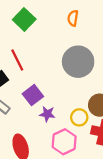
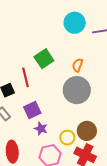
orange semicircle: (73, 18) -> (78, 65), moved
green square: (24, 19) -> (44, 59), moved

